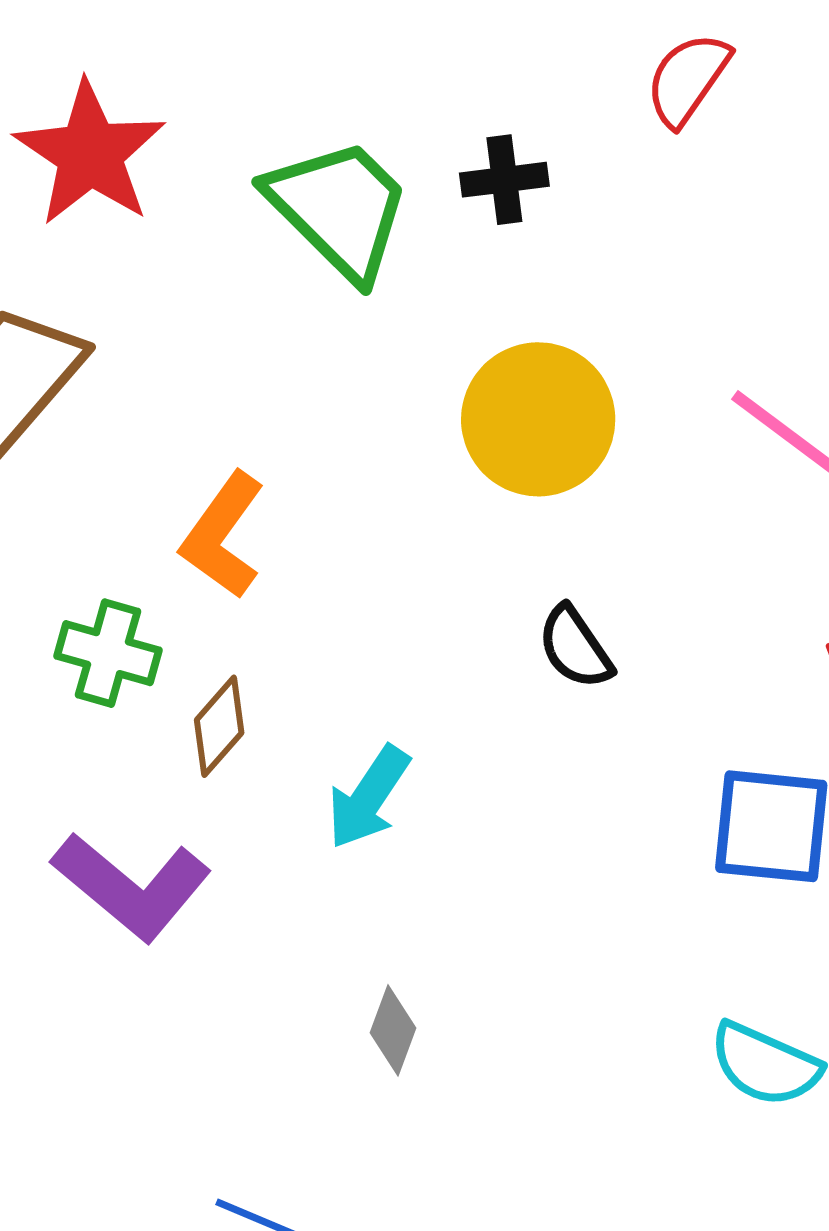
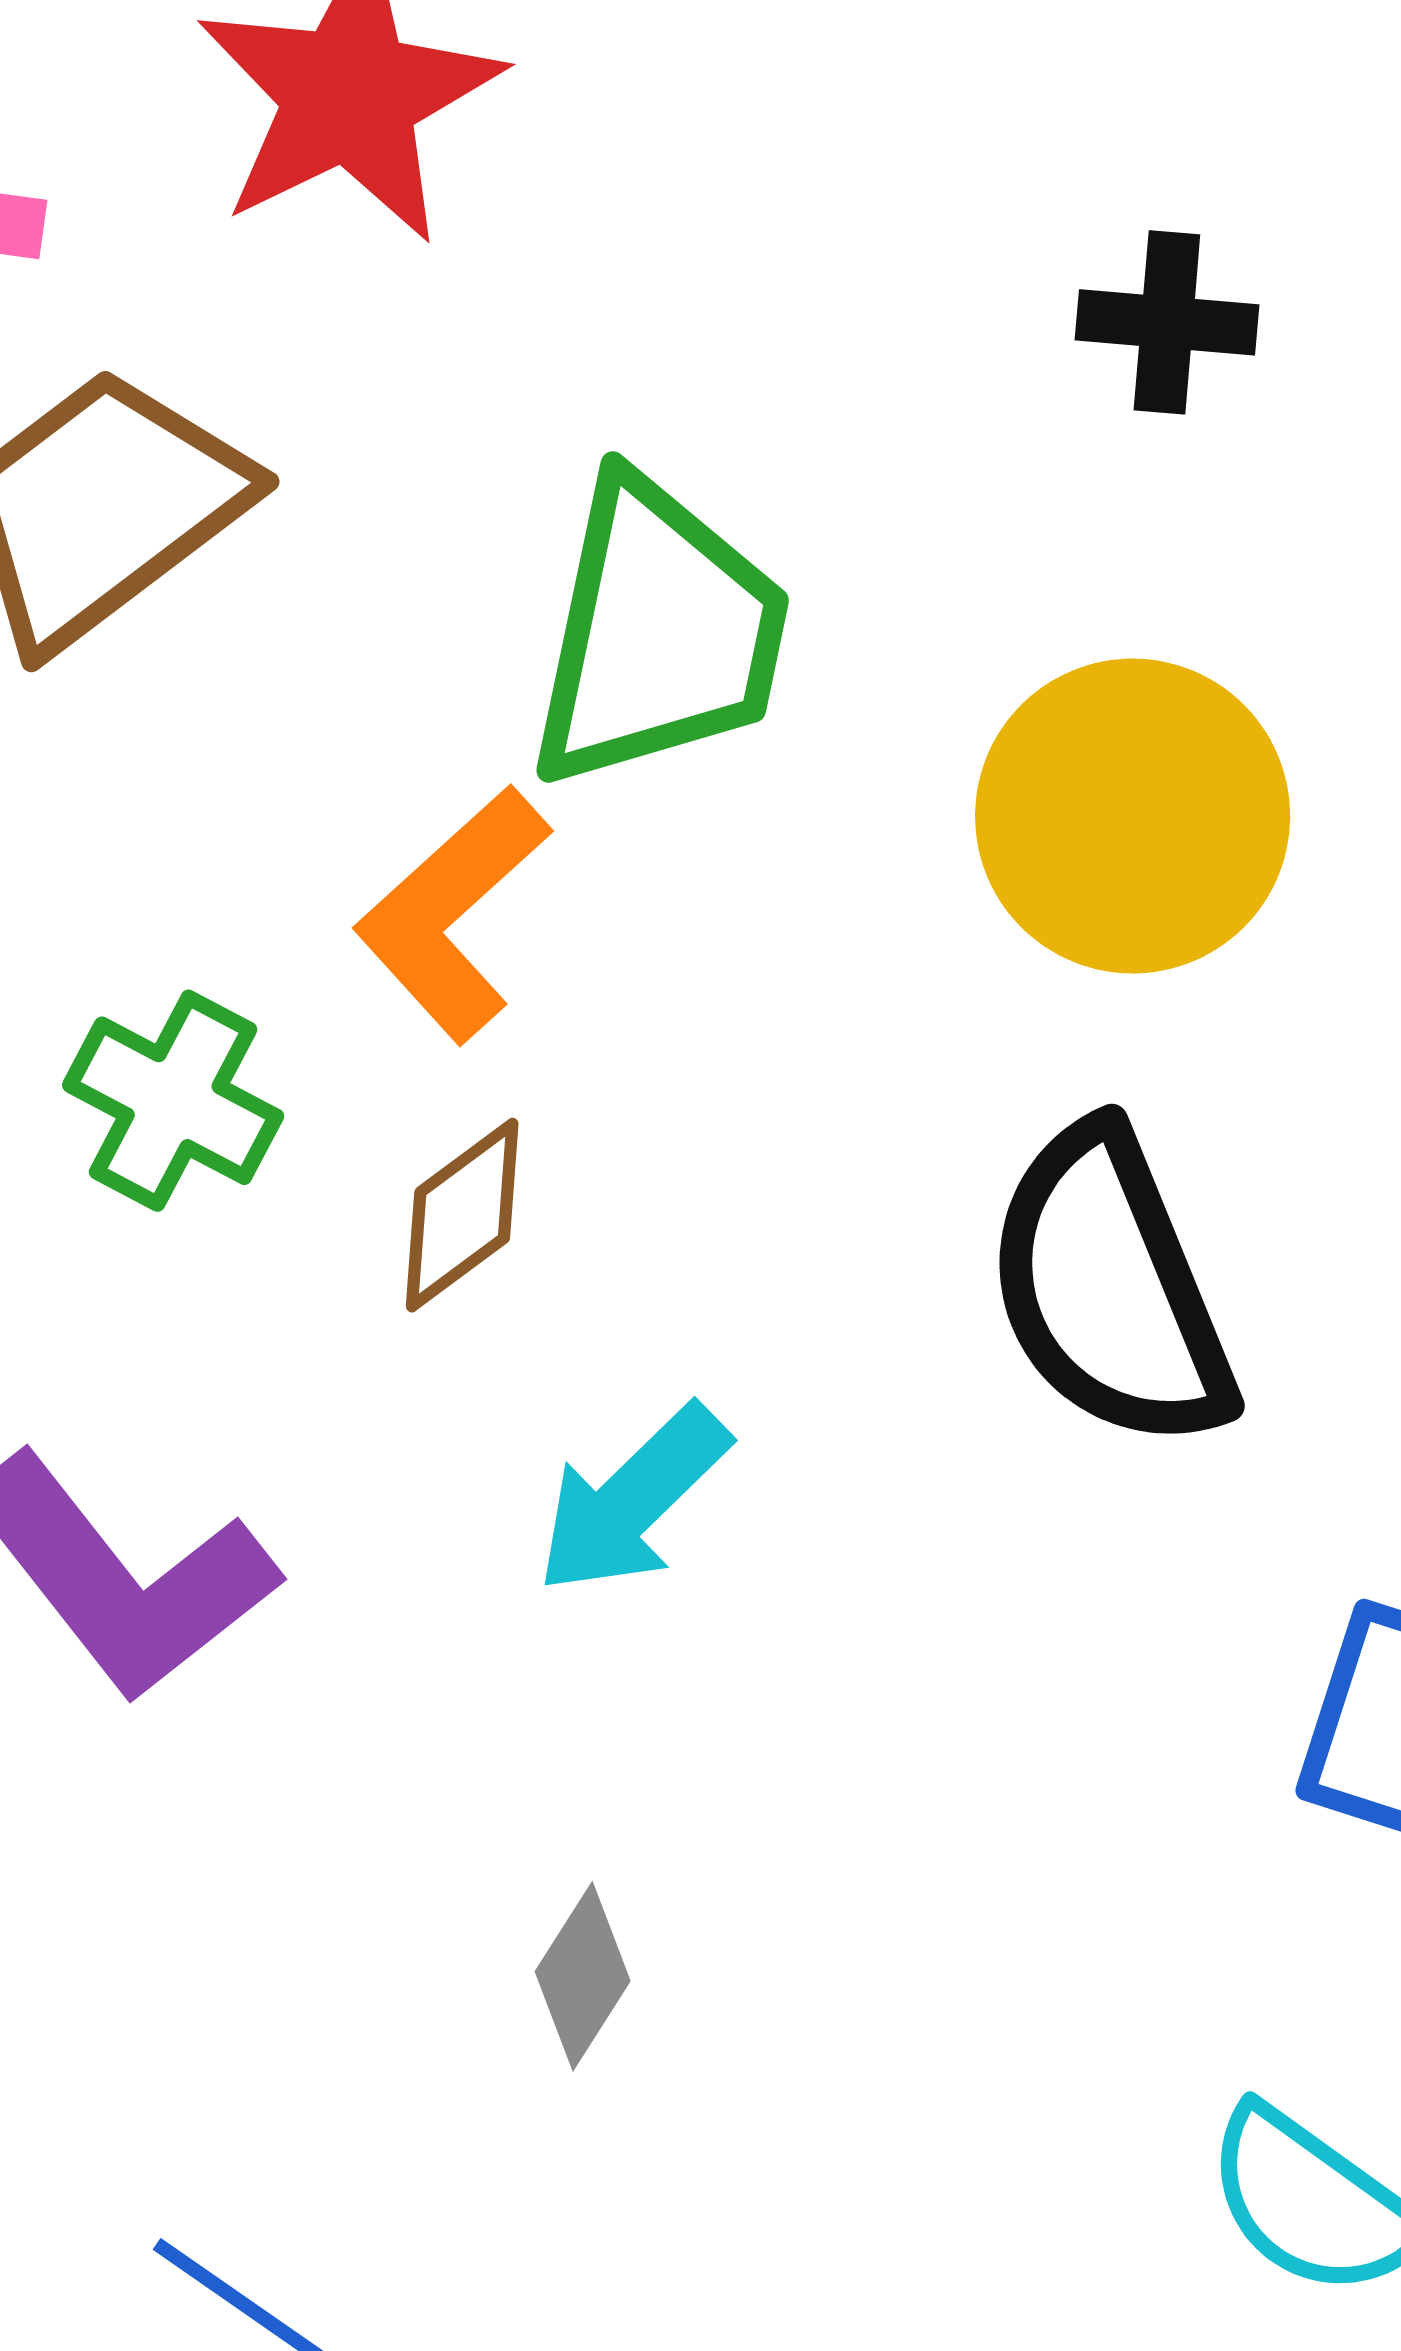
green trapezoid: (339, 209) -> (658, 633), moved, turned 45
black semicircle: (575, 647) -> (1110, 1288), size x1.8
brown diamond: (219, 726) -> (462, 1215), moved

